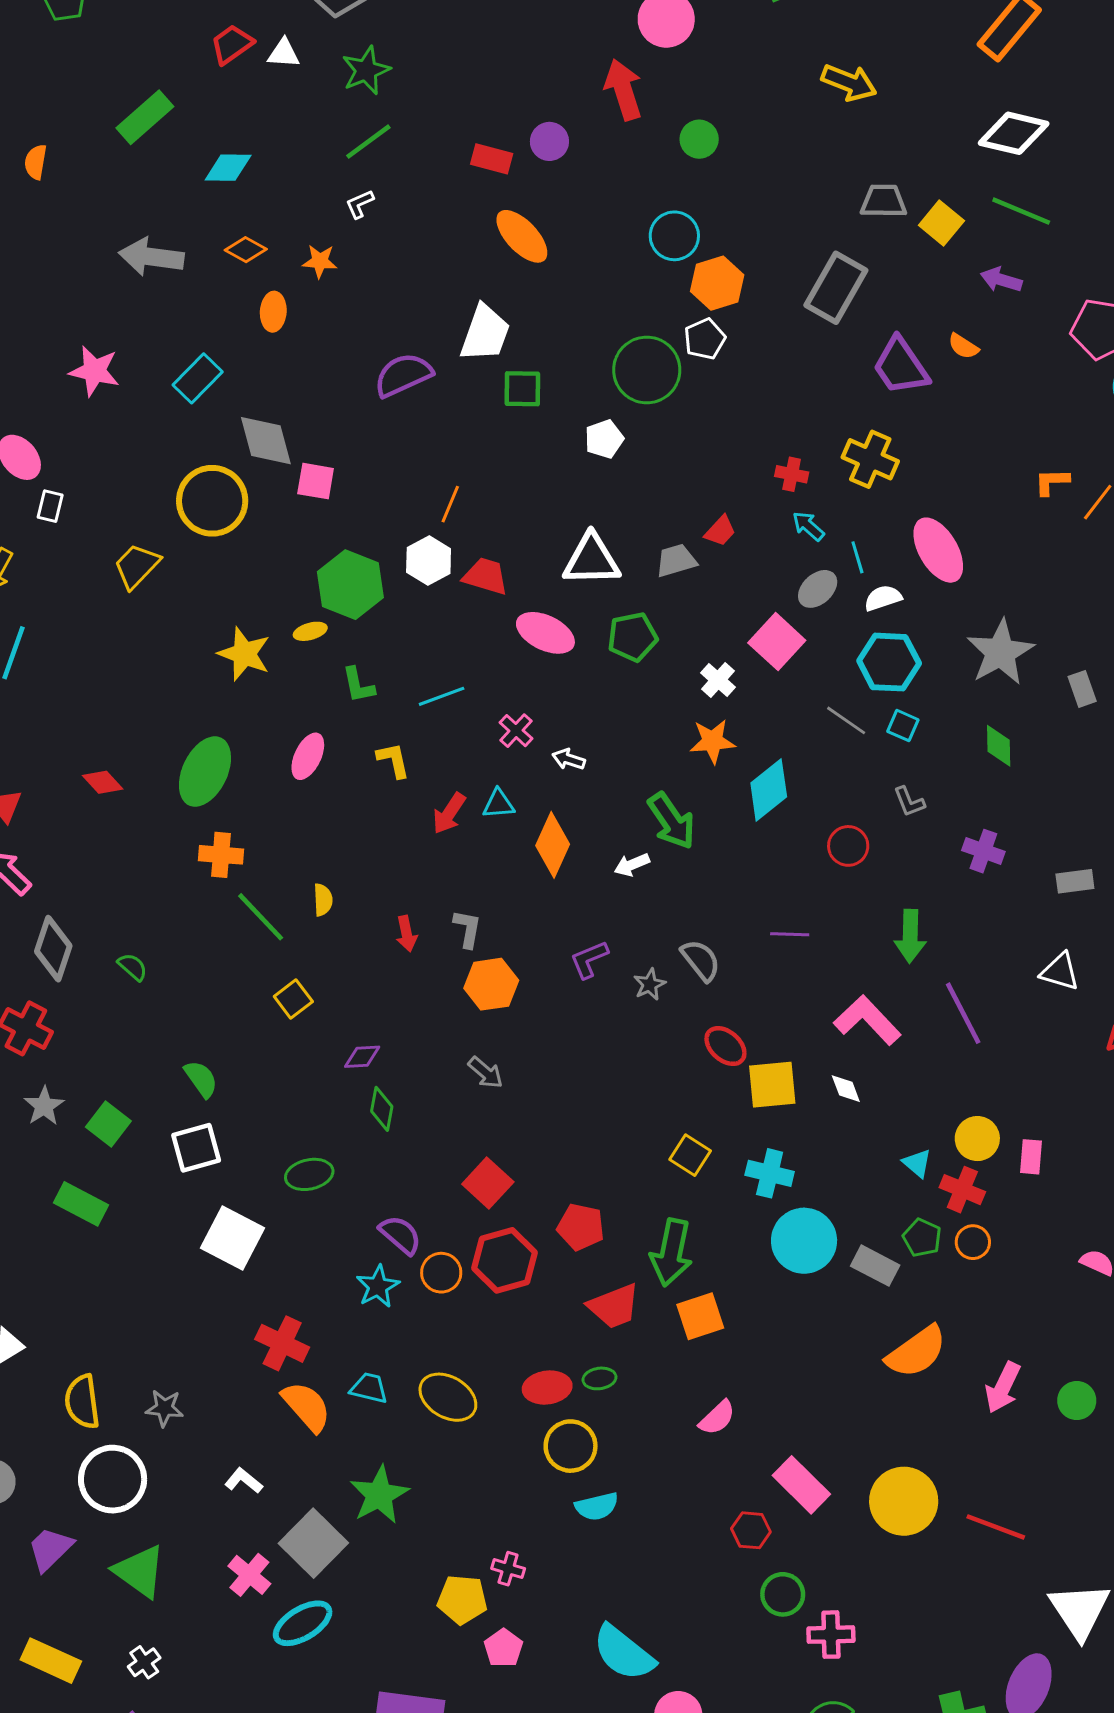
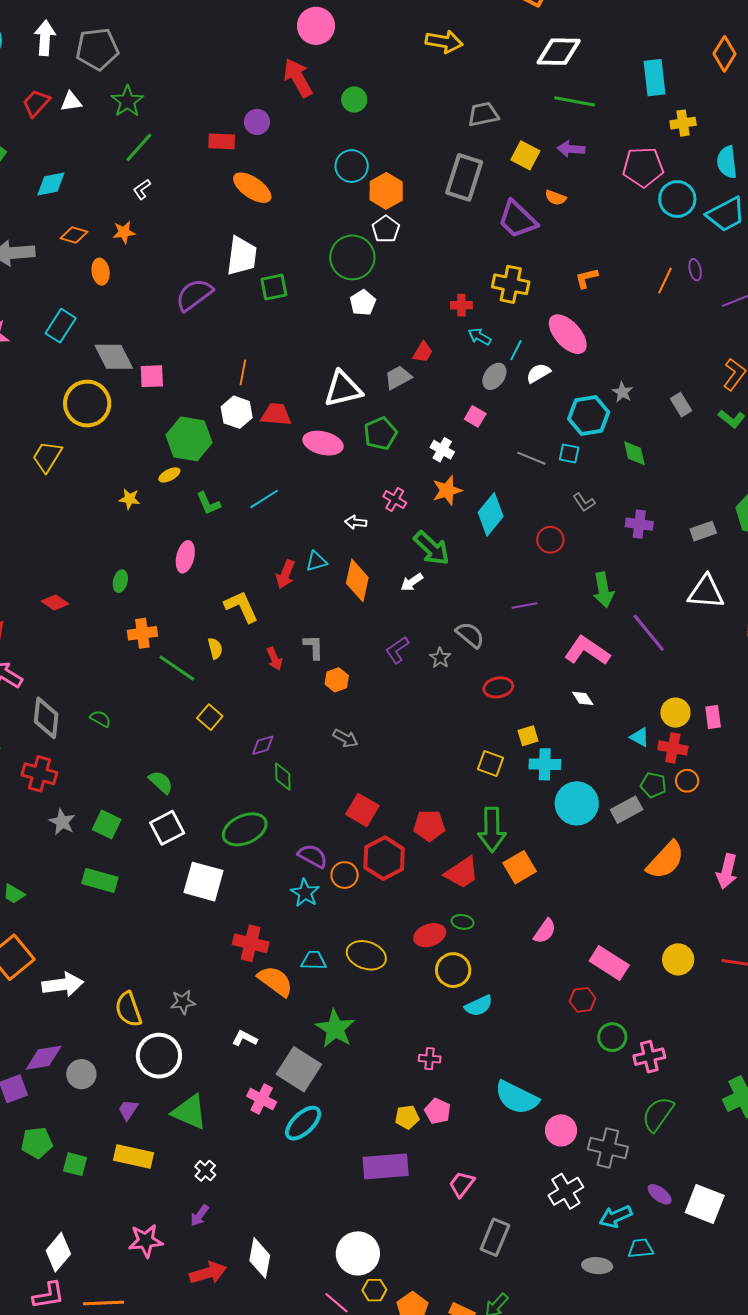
yellow square: (941, 223) -> (525, 155), moved
white pentagon: (604, 439) -> (363, 303), moved
orange L-shape: (1052, 482) -> (586, 278), moved
cyan line: (857, 557) -> (516, 350), turned 55
pink square: (777, 642) -> (475, 416), size x0.6
gray star: (1000, 652) -> (623, 392), size x0.5
yellow star: (244, 654) -> (129, 499), size x0.6
cyan hexagon: (889, 662) -> (589, 415), moved
pink cross: (516, 731) -> (395, 499), moved
yellow L-shape: (393, 760) -> (241, 607), moved, size x1.4
green ellipse: (205, 772) -> (120, 581), size x0.5
white triangle: (1060, 972) -> (706, 592), size x1.4
orange hexagon: (491, 984) -> (337, 680), size x0.7
red ellipse: (725, 1046) -> (498, 687), turned -40
yellow square: (772, 1085) -> (528, 736), moved, size x0.6
green ellipse: (309, 1174) -> (245, 829), size x1.4
gray rectangle: (875, 1266) -> (627, 810), turned -44
green ellipse: (599, 1378) -> (463, 922), turned 30
yellow circle: (904, 1501) -> (678, 959), size x0.7
purple trapezoid: (50, 1549) -> (128, 1110), size x0.7
yellow pentagon: (462, 1600) -> (407, 1117), moved, size x0.7
yellow rectangle: (51, 1661) -> (134, 1157), moved

